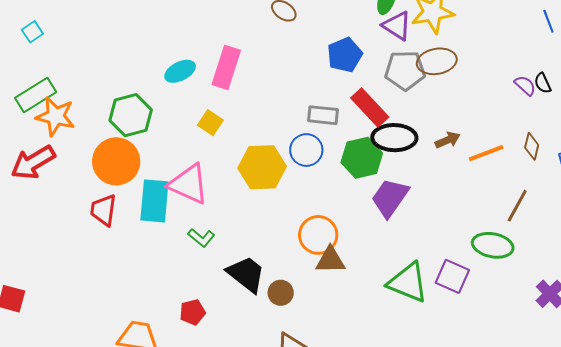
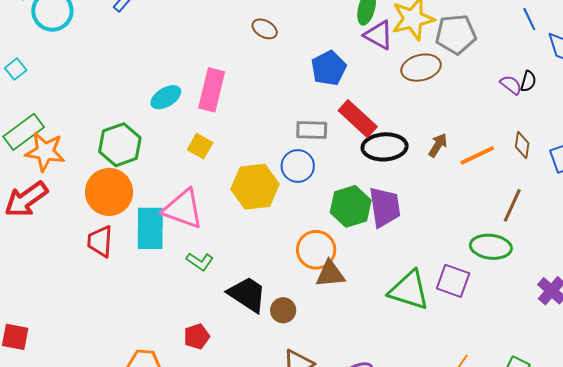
gray pentagon: (405, 70) -> (456, 34), moved
black semicircle: (543, 83) -> (528, 81), turned -135
brown arrow: (448, 140) -> (438, 145), turned -30
green hexagon: (362, 158) -> (351, 206), moved
purple trapezoid: (390, 198) -> (385, 207), turned 141

